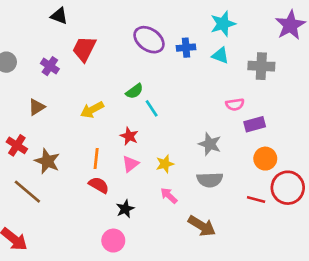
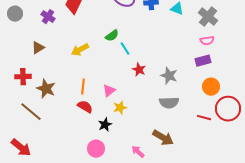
gray cross: (261, 66) -> (208, 17), turned 36
pink semicircle: (235, 104) -> (207, 41), moved
red star: (129, 136) -> (139, 70), moved
red cross: (17, 145) -> (23, 77), turned -35
yellow star: (165, 164) -> (120, 108), moved
pink arrow: (169, 196) -> (138, 152), moved

